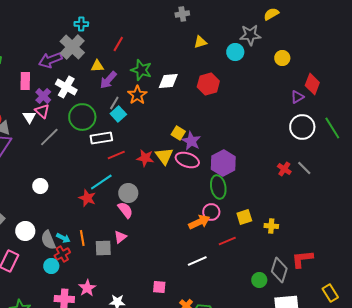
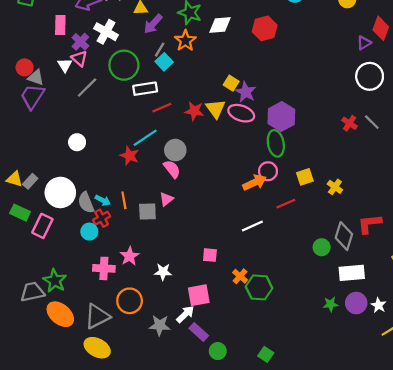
yellow cross: (271, 226) -> (335, 187), turned 32
white circle: (25, 231) -> (60, 192), size x1.4

